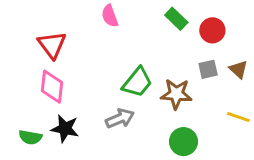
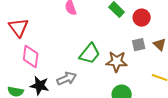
red triangle: (52, 45) -> (19, 28), moved
gray arrow: (120, 118) -> (67, 79), moved

